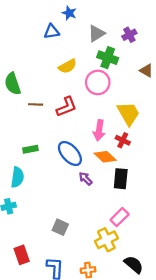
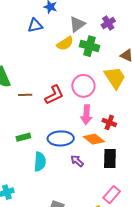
yellow semicircle: (67, 66) -> (65, 44), moved
pink circle: (98, 82) -> (83, 86), moved
yellow trapezoid: (128, 114) -> (115, 78), moved
blue ellipse: (70, 153) -> (61, 138), turned -45
cyan semicircle: (17, 177) -> (40, 162), moved

